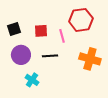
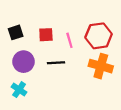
red hexagon: (81, 20) -> (99, 36), moved
cyan cross: (32, 80) -> (19, 90), moved

